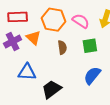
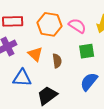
orange triangle: (33, 38) -> (35, 54), moved
brown semicircle: (62, 47) -> (57, 61), moved

